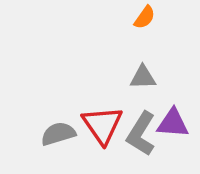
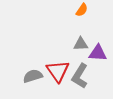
purple triangle: (173, 123) -> (98, 53), moved

